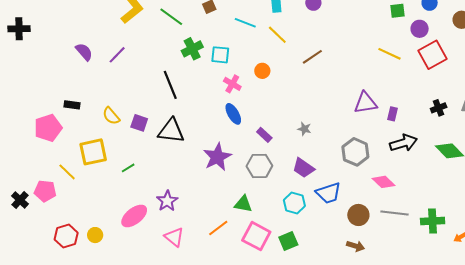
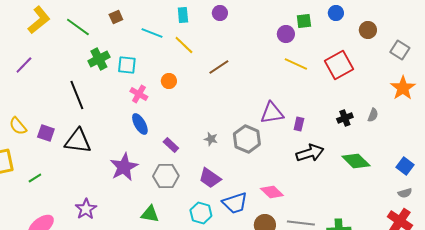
purple circle: (420, 29) -> (286, 34), moved
gray hexagon: (355, 152) -> (247, 139), moved
pink diamond: (383, 182) -> (272, 192), moved
purple star: (167, 201) -> (86, 209), moved

